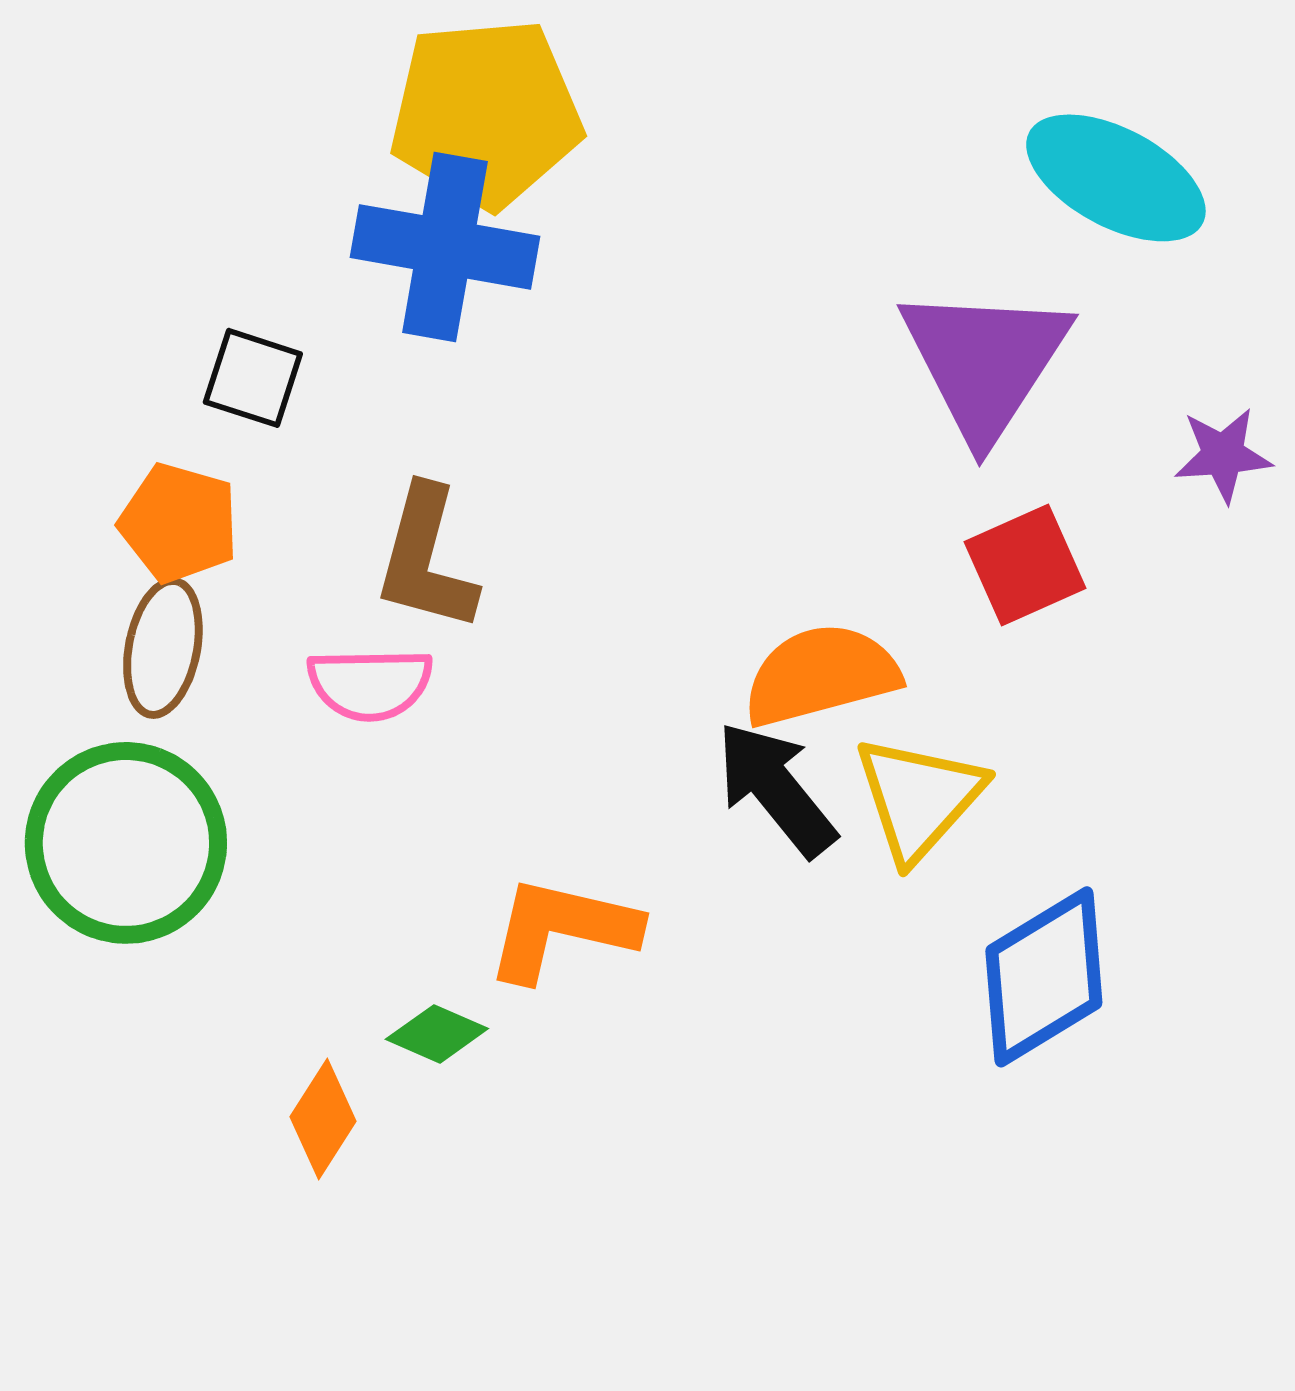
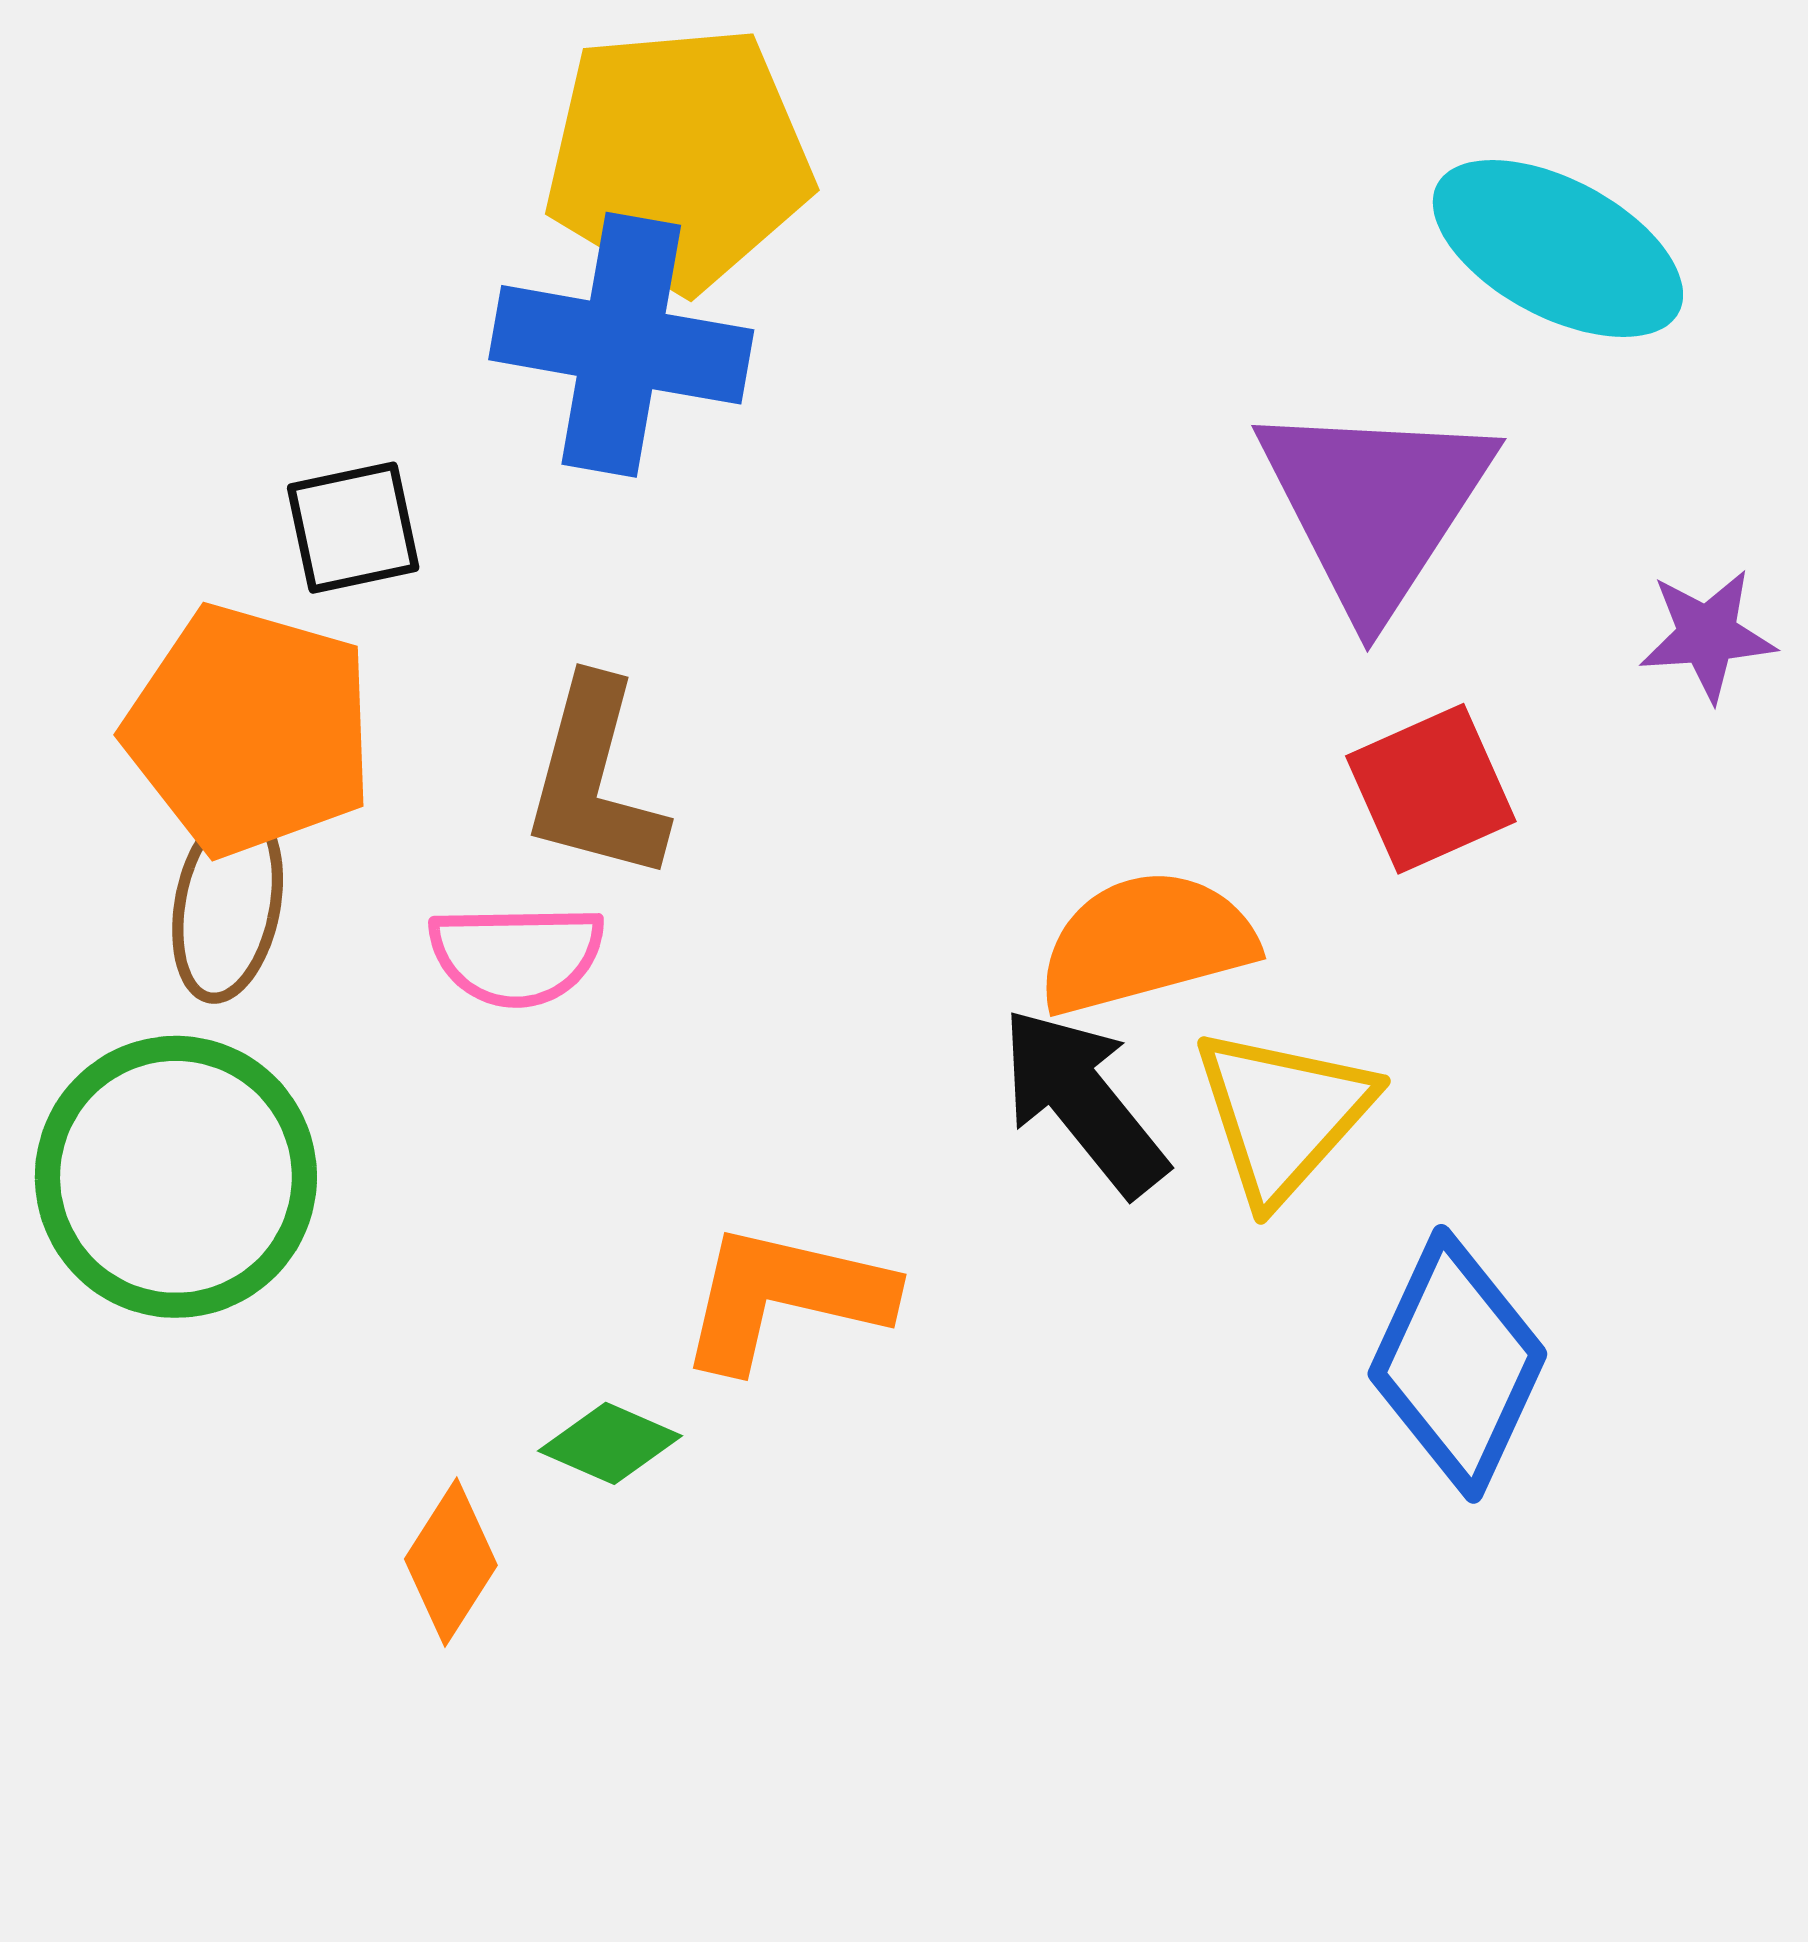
black square: (253, 378) -> (353, 528), turned -30
orange pentagon: (179, 523) -> (250, 730), size x1.5
blue diamond: (1044, 977) -> (1457, 1364), turned -34

